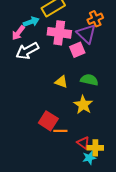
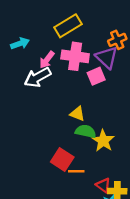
cyan arrow: (31, 22) -> (20, 43), moved
pink arrow: (18, 33) -> (47, 60), moved
green semicircle: (89, 80) -> (86, 131), moved

